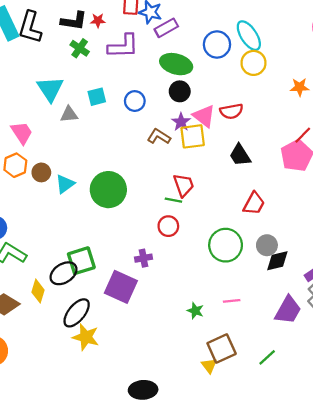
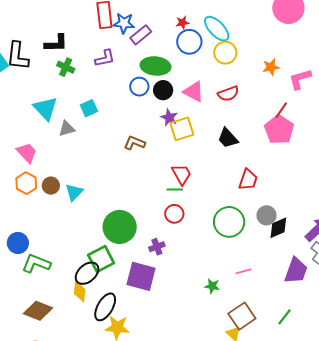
red star: (98, 20) -> (182, 23), moved
purple L-shape: (123, 46) -> (105, 58), size x0.7
blue circle: (135, 101) -> (139, 87), moved
red semicircle: (231, 111) -> (228, 94), moved
pink triangle: (204, 116) -> (194, 92), moved
brown L-shape: (159, 137) -> (134, 143), moved
green circle: (108, 190) -> (120, 227), moved
yellow diamond: (38, 291) -> (80, 291), moved

